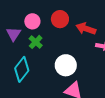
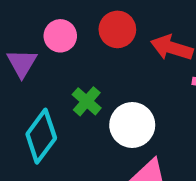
green cross: (36, 42) -> (87, 101), moved

